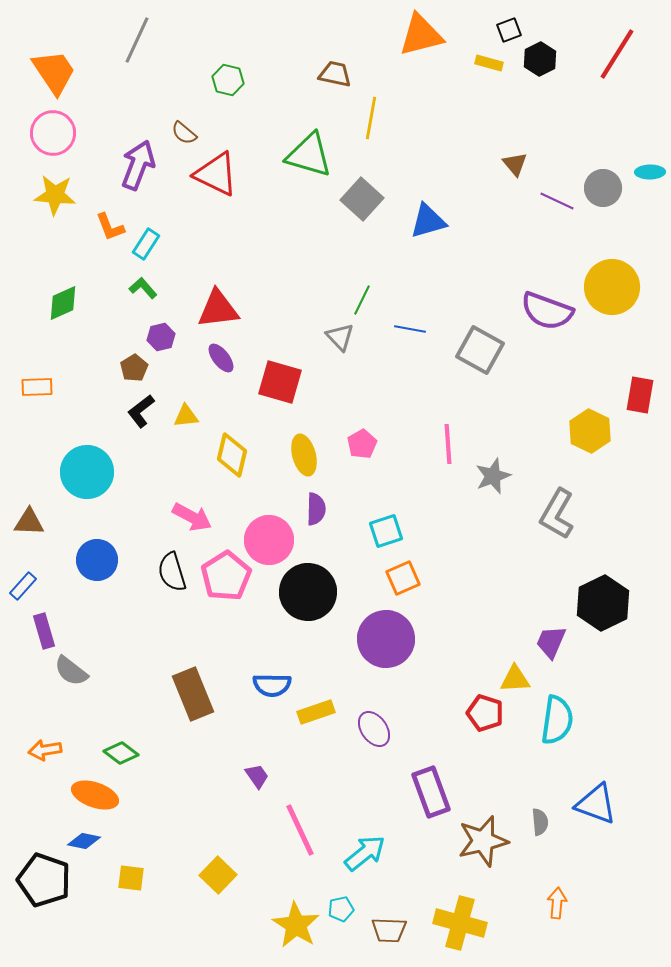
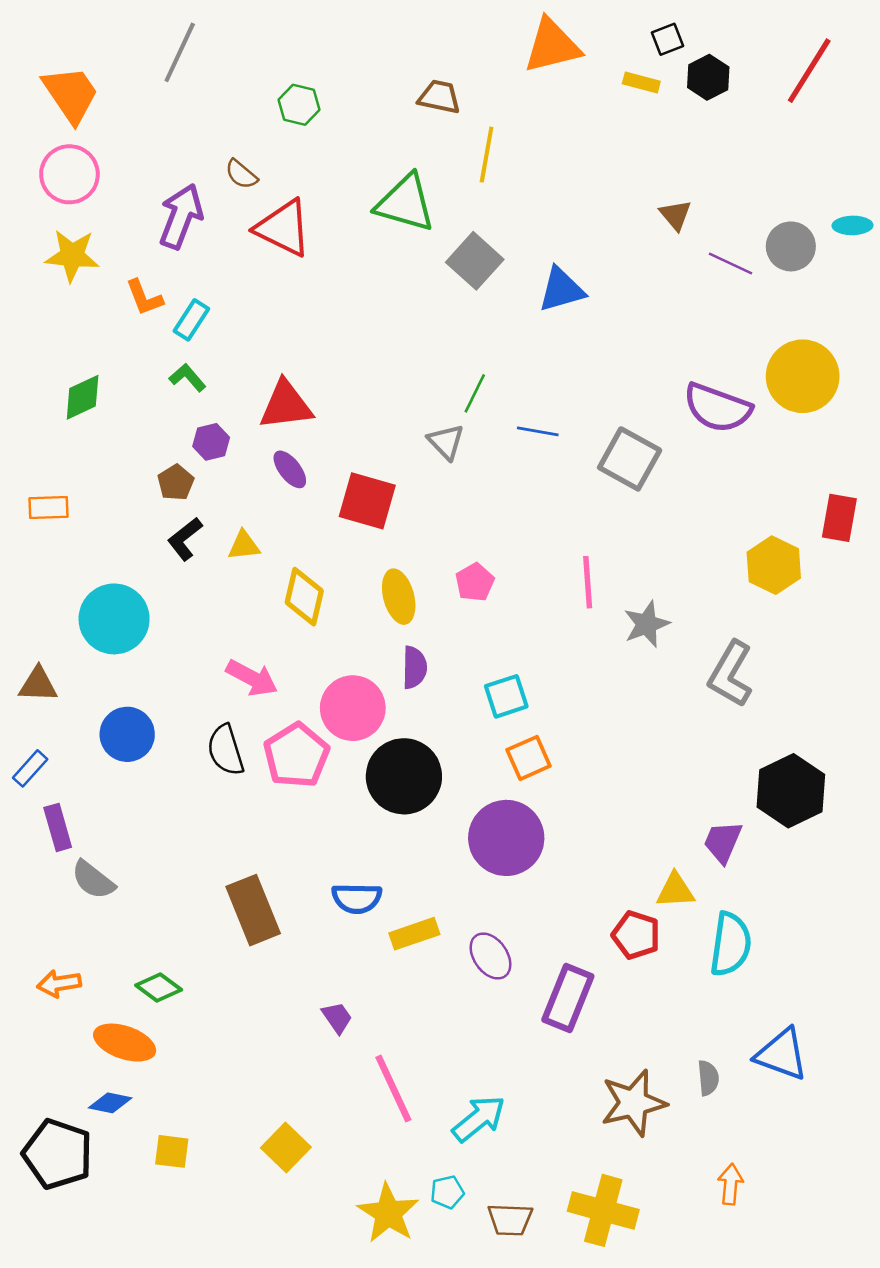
purple rectangle: (431, 792) -> (568, 998), moved, turned 42

